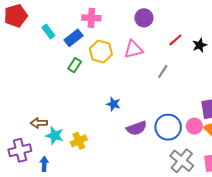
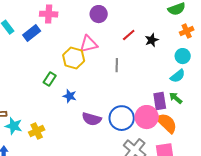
yellow hexagon: (101, 51) -> (74, 58), moved
green rectangle: (75, 65) -> (50, 79), moved
gray line: (163, 71) -> (117, 65), turned -32
pink circle: (194, 126) -> (147, 117), size x1.5
purple semicircle: (137, 128) -> (92, 119), turned 36

